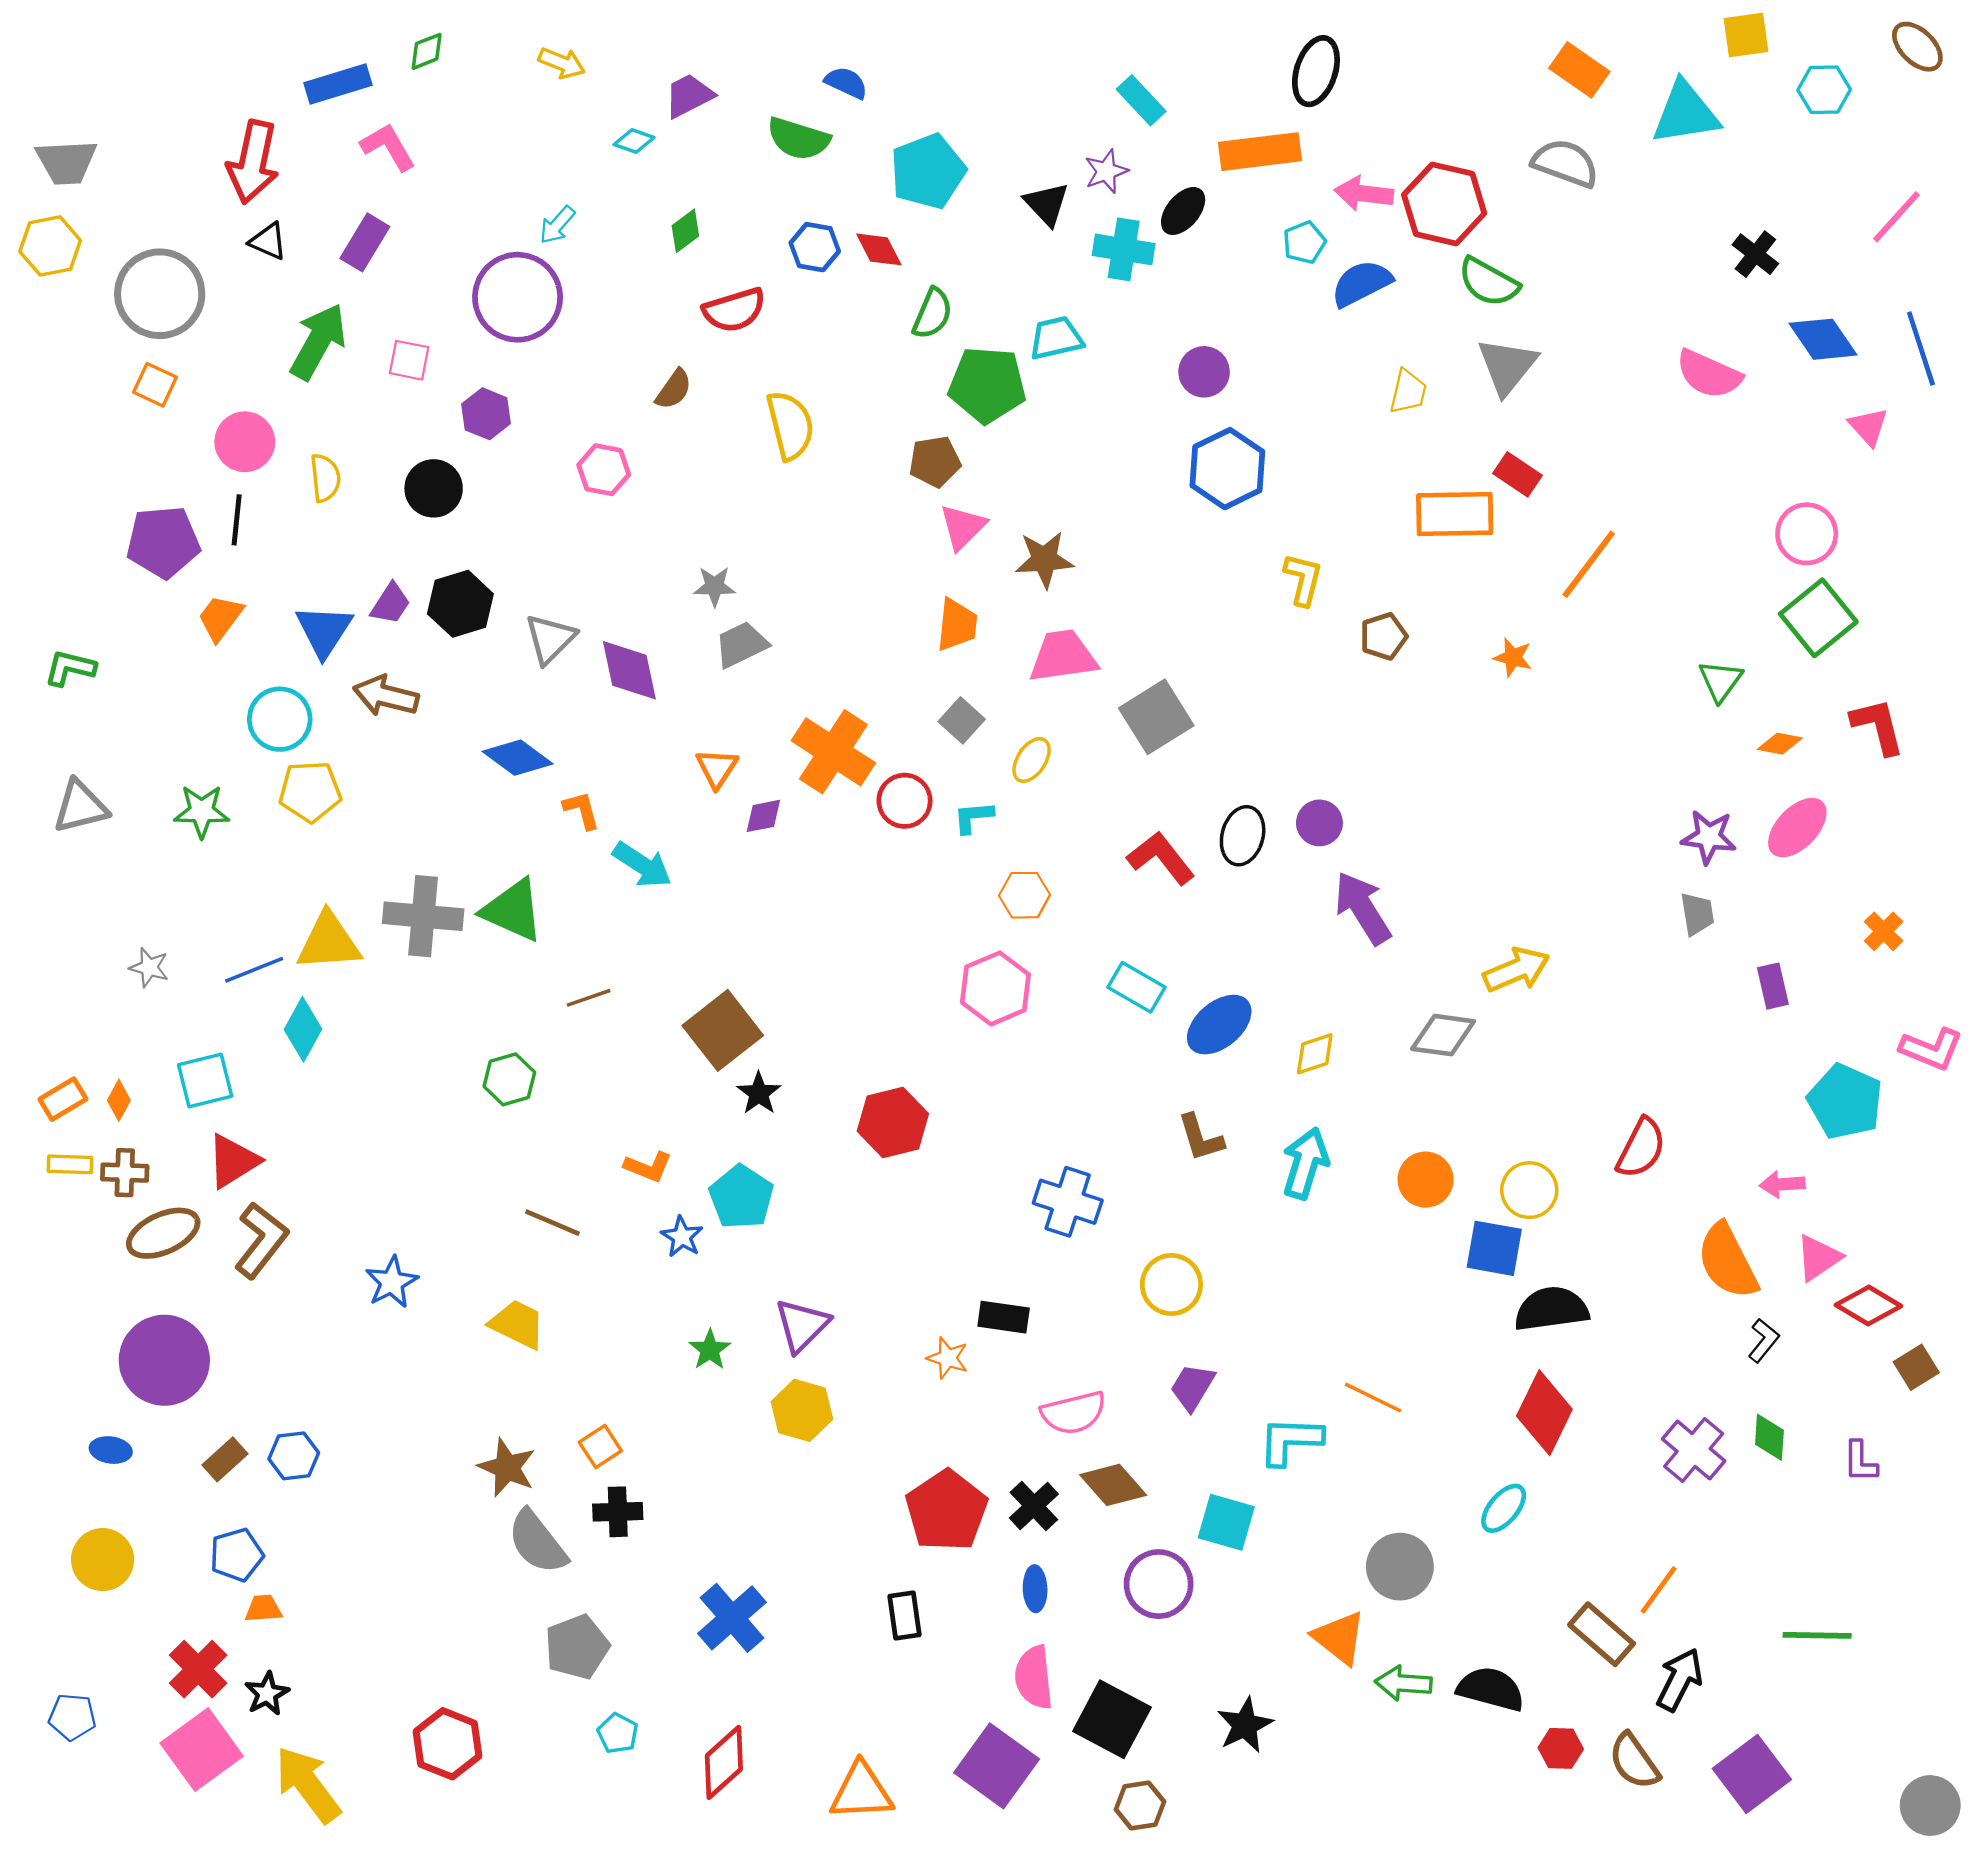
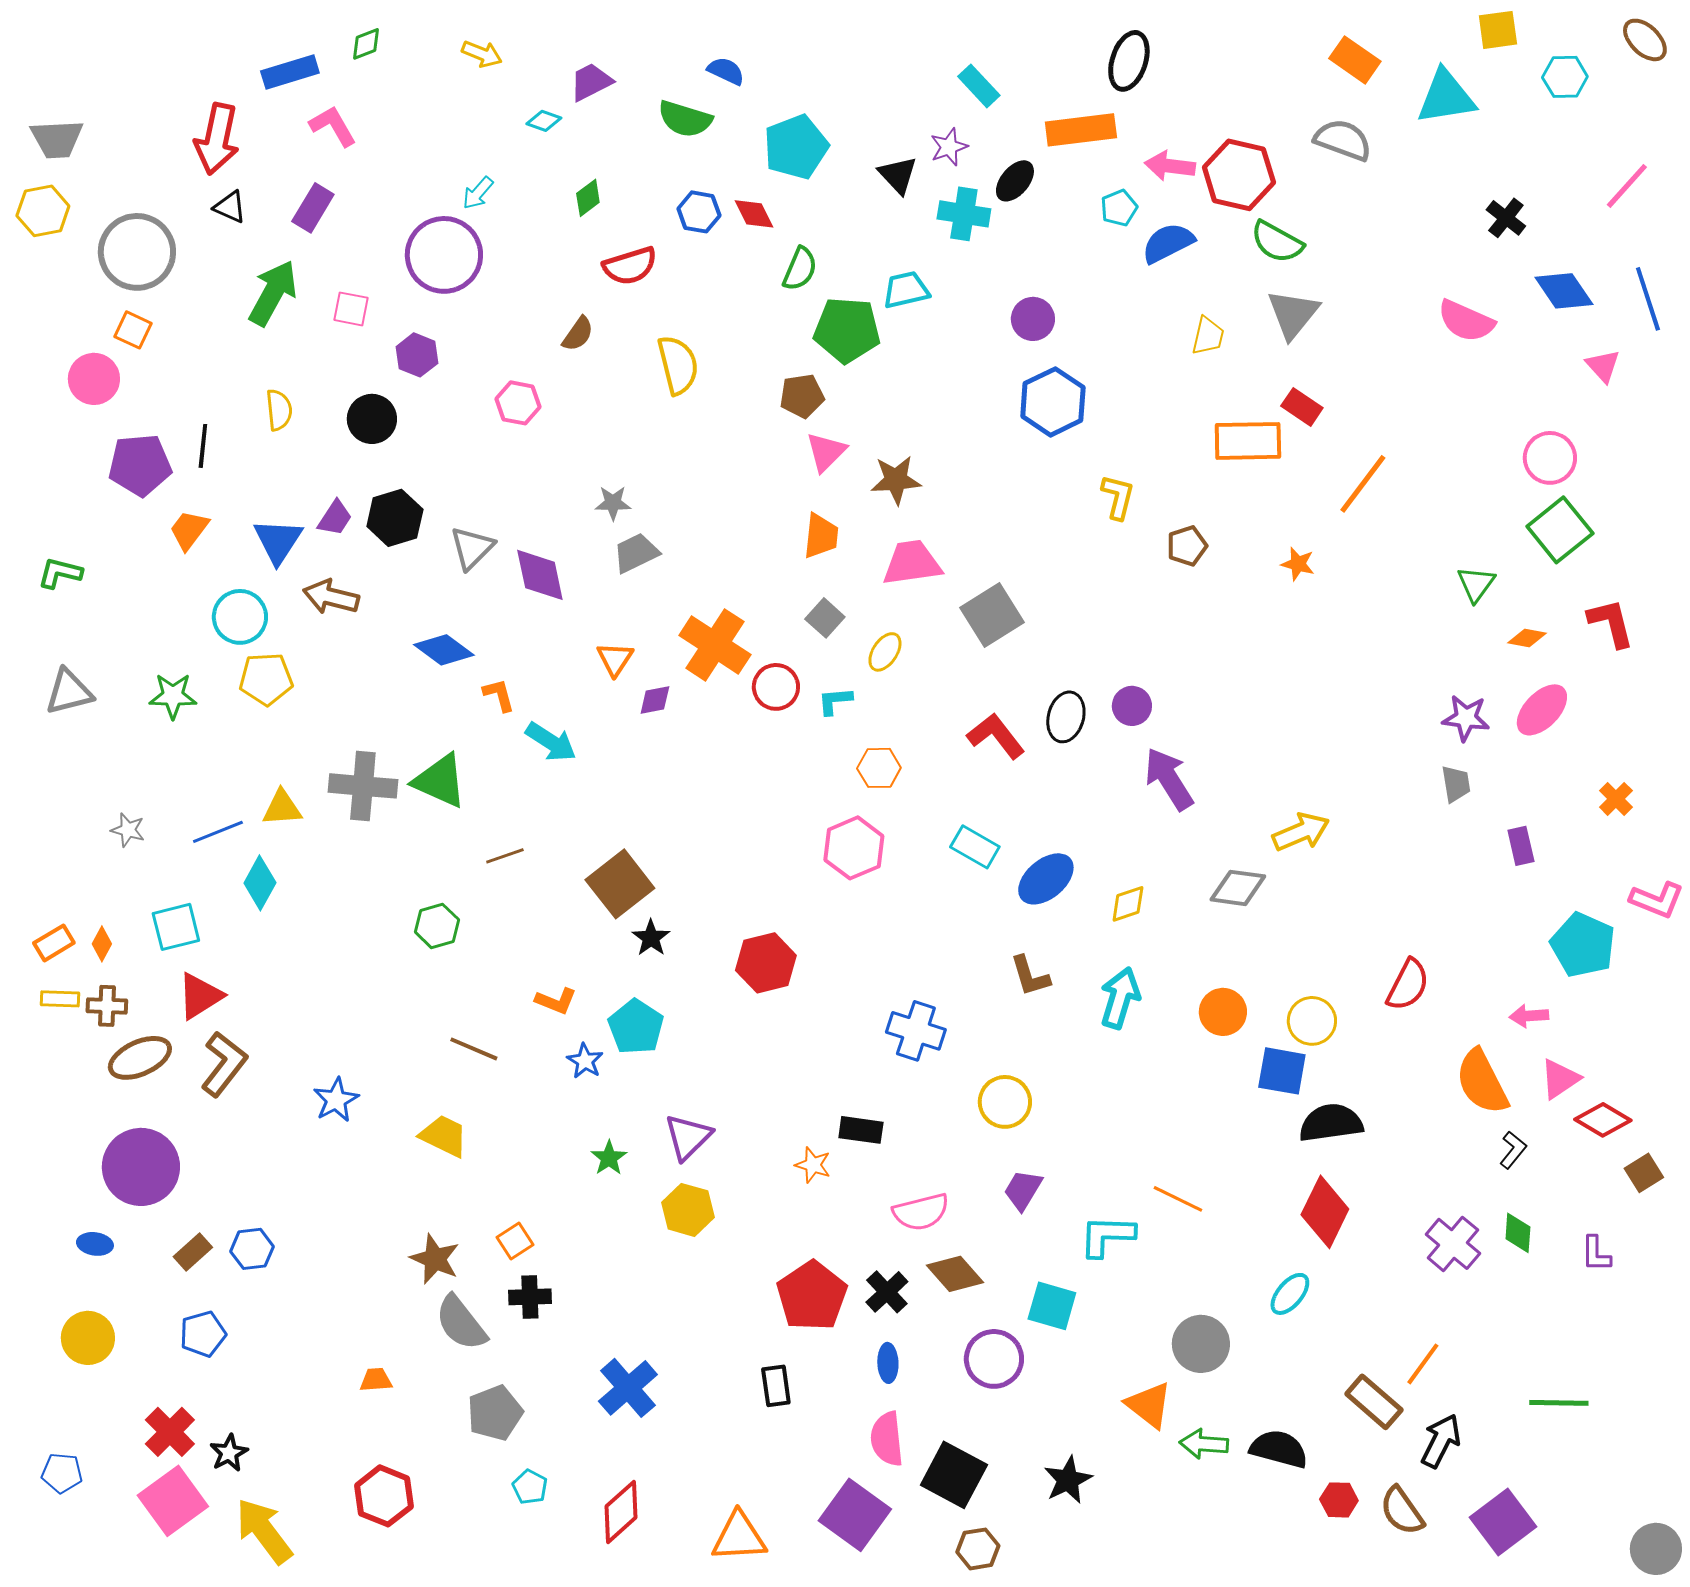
pink circle: (245, 442) -> (94, 379), moved
yellow triangle: (329, 942) -> (282, 808), size x0.7
orange trapezoid: (263, 1609) -> (376, 1380), moved

